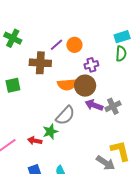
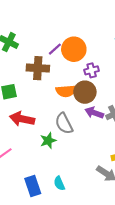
orange circle: (74, 45) -> (74, 49), size x1.5
gray semicircle: (65, 115) -> (64, 124), turned 110
red arrow: (35, 141) -> (22, 119), moved, size x1.6

